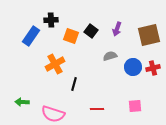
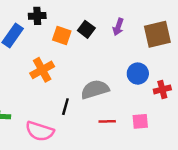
gray semicircle: (110, 56) -> (95, 89), moved, size x1.6
red cross: (153, 68) -> (162, 89), moved
black line: (74, 84) -> (65, 107), moved
red line: (97, 109) -> (107, 121), moved

